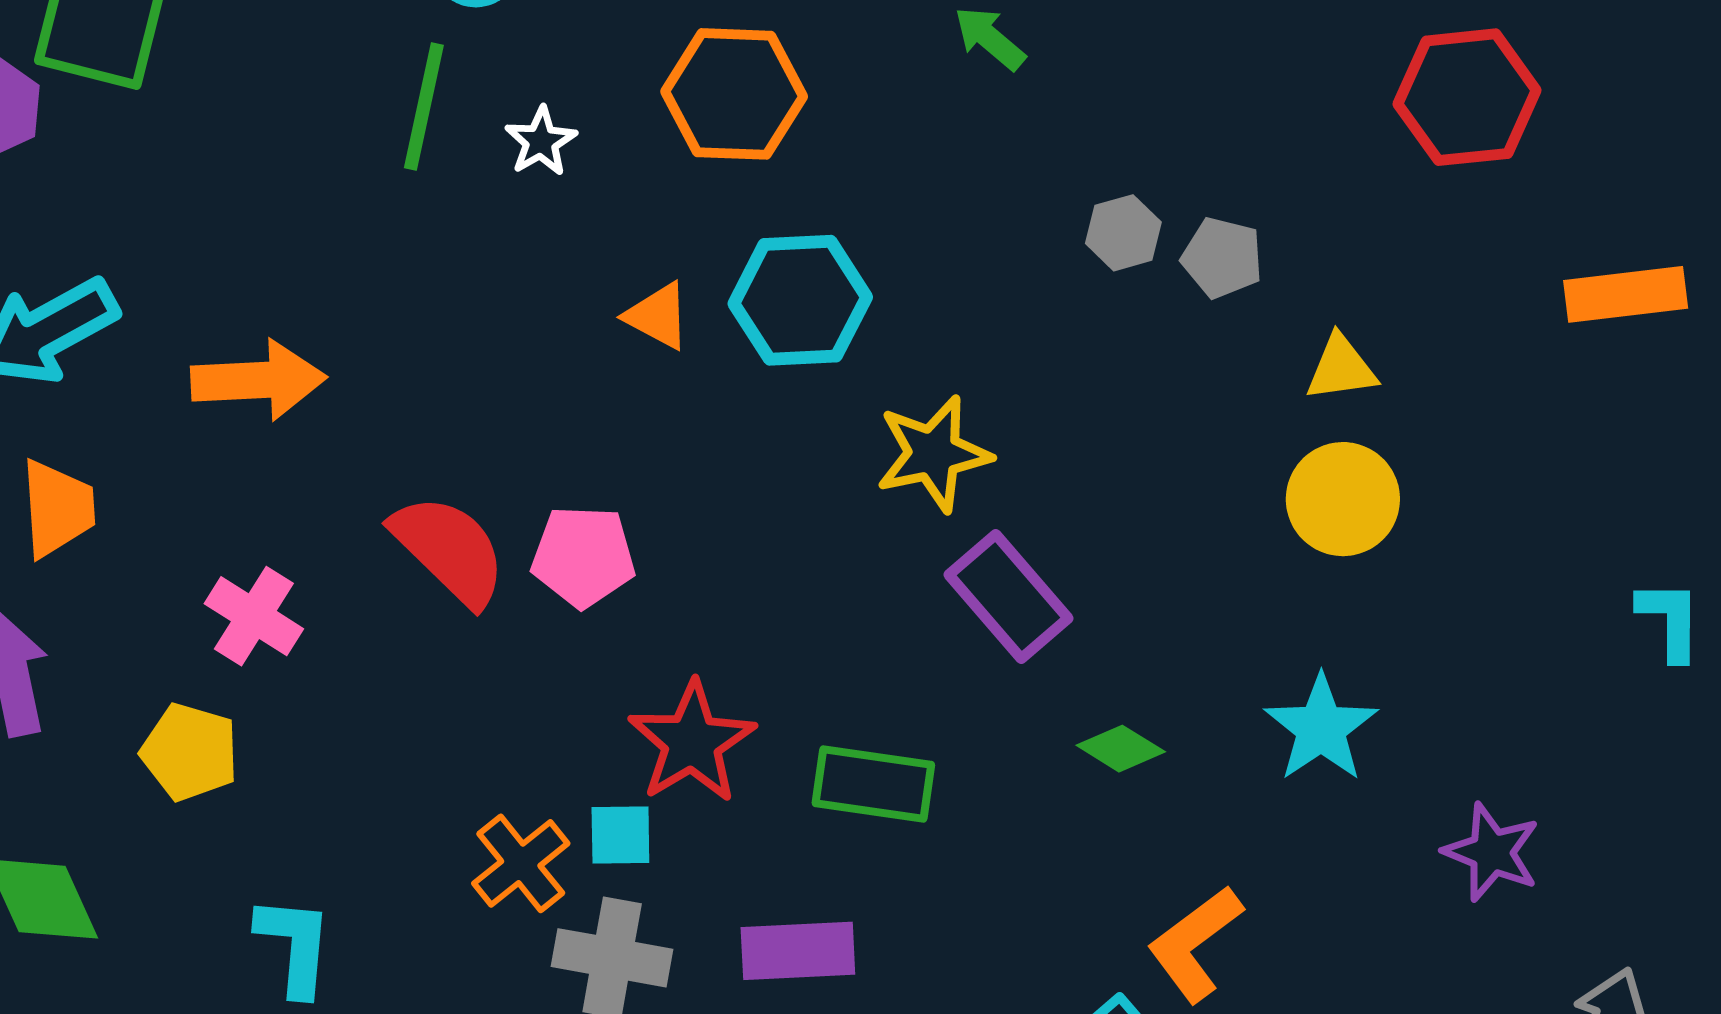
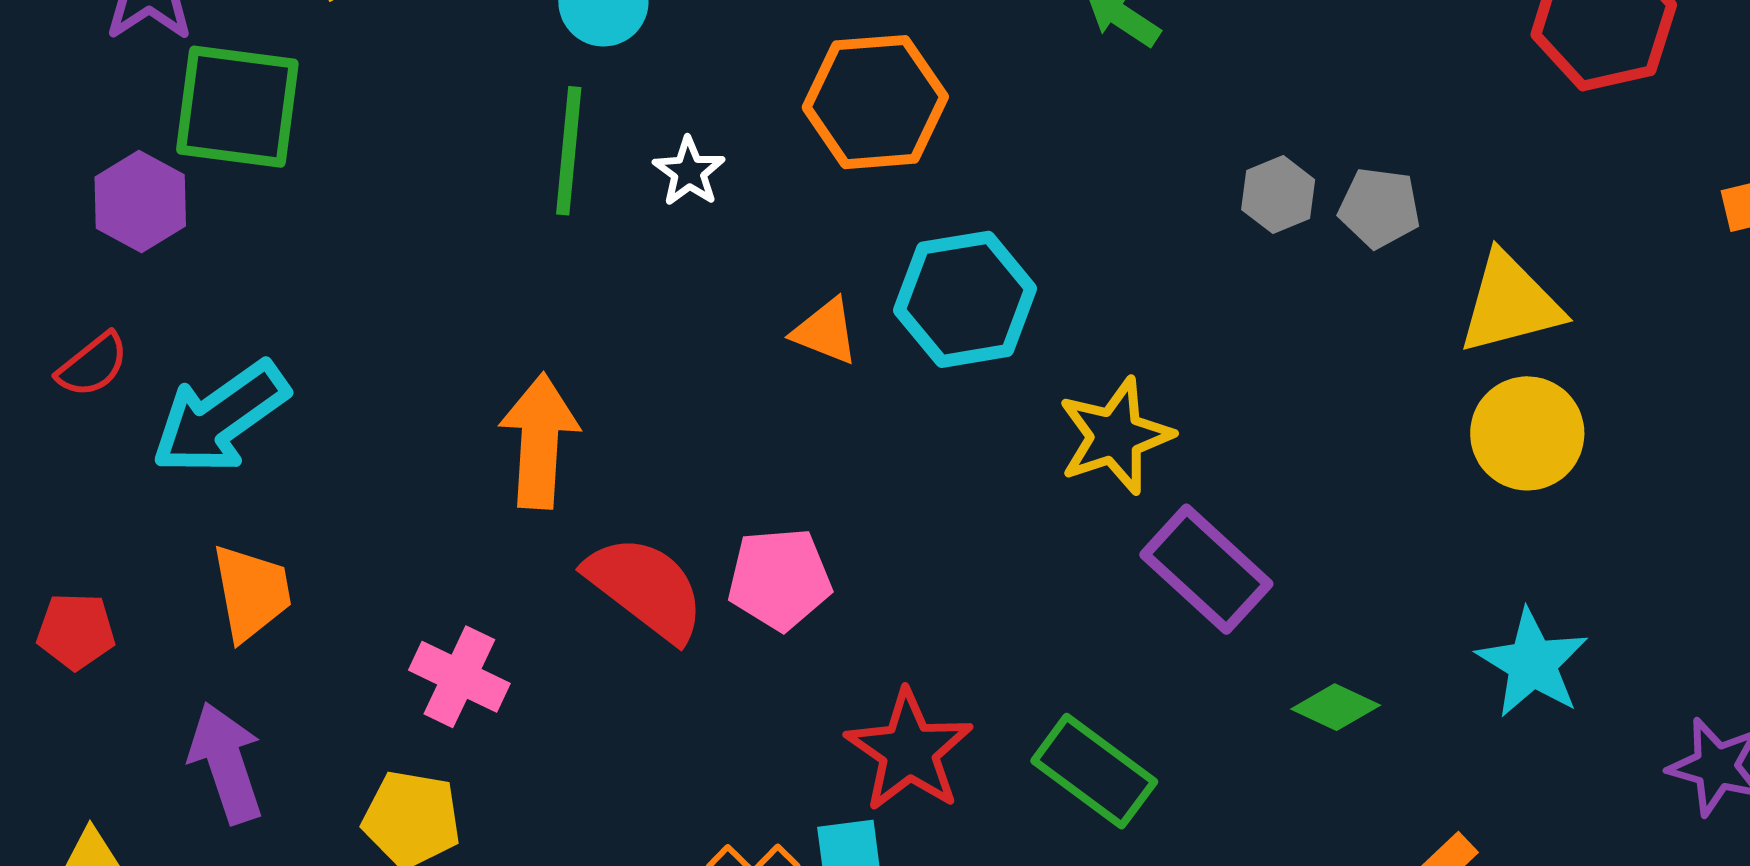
yellow triangle: (1341, 368) -> (1510, 304), size x1.5
orange arrow: (258, 380) -> (539, 441), moved, turned -77
green rectangle: (873, 784) -> (1094, 771), turned 35

